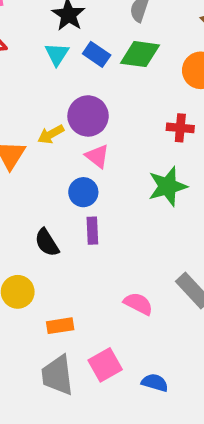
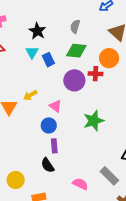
blue rectangle: (97, 54) -> (48, 60), moved, turned 32
purple circle: (88, 116) -> (74, 80), moved
red cross: (180, 128) -> (96, 74), moved
black semicircle: (47, 243) -> (48, 165), moved

